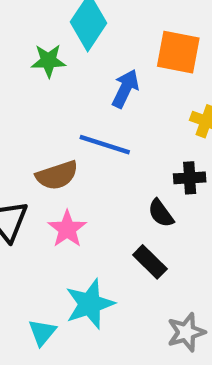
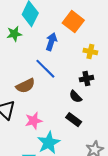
orange square: (178, 52) -> (73, 22), turned 35
blue line: (105, 145) -> (45, 69), turned 35
pink star: (67, 229) -> (34, 121), moved, turned 30

